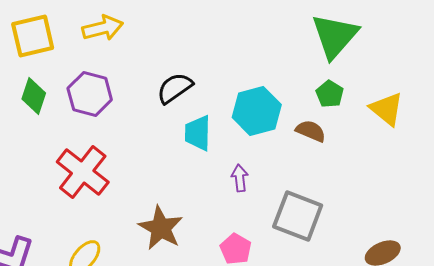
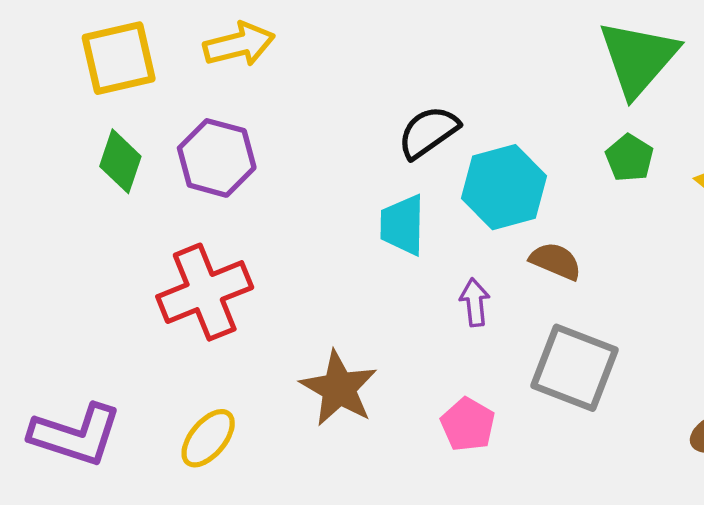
black semicircle: (175, 88) -> (428, 132), moved
brown semicircle: (311, 131) -> (556, 261), moved
red cross: (83, 172) -> (205, 292), turned 30

